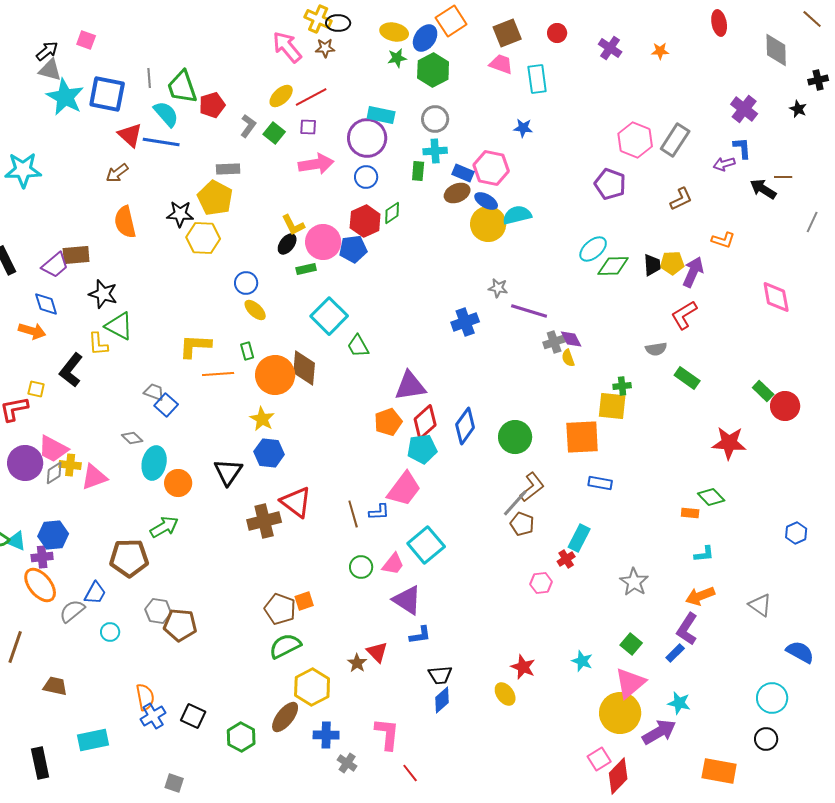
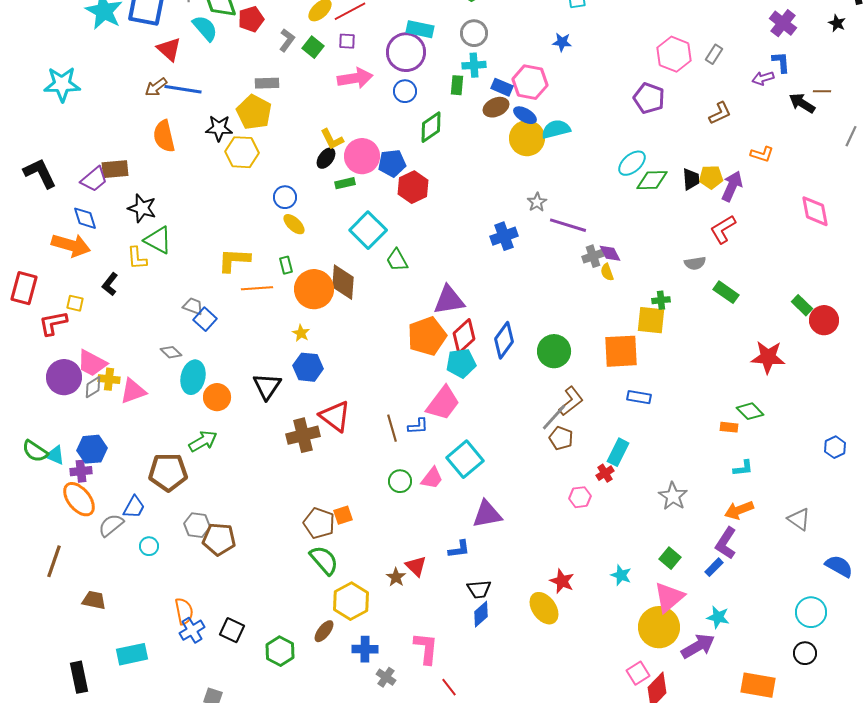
gray rectangle: (675, 140) -> (714, 54), size x0.6
blue line: (161, 142) -> (183, 89), moved
green diamond: (392, 213) -> (431, 127), size x1.4
red hexagon: (365, 221) -> (413, 187), moved
gray star: (498, 288) -> (537, 202), turned 30
orange arrow: (32, 331) -> (71, 245), size x1.4
black L-shape: (71, 370) -> (110, 284), size x0.7
yellow star: (262, 419) -> (301, 333), size x0.7
orange pentagon: (388, 422) -> (427, 336), size x1.4
purple triangle: (407, 600) -> (487, 514), moved, turned -44
green semicircle: (285, 646) -> (324, 560), turned 76
yellow ellipse: (505, 694) -> (544, 608), size x1.4
brown ellipse: (285, 717) -> (324, 631), size x0.7

